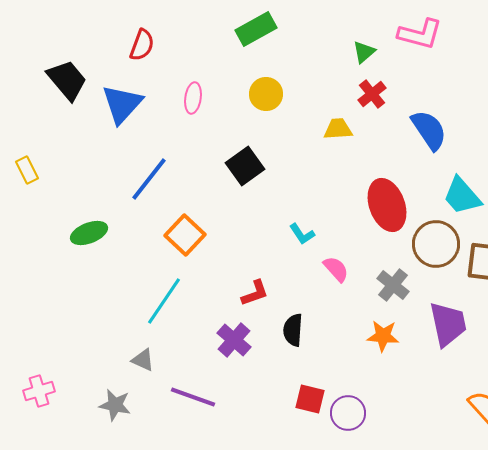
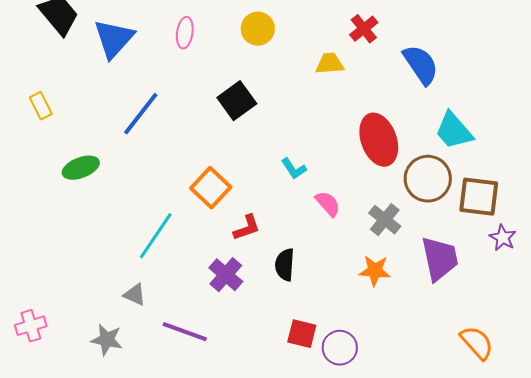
yellow rectangle: (27, 170) -> (41, 106), moved
orange square: (185, 235) -> (211, 188), moved

